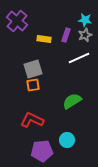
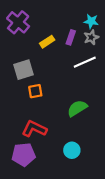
yellow rectangle: (44, 39) -> (47, 42), turned -40
gray square: (33, 69) -> (23, 70), moved
purple pentagon: (42, 151) -> (23, 155), moved

